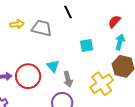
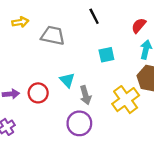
black line: (68, 12) -> (94, 16), moved
yellow arrow: (17, 24) -> (20, 22), moved
red circle: (28, 76) -> (38, 93), size x0.7

